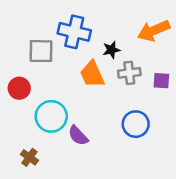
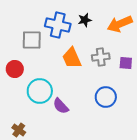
black star: (111, 50) -> (85, 20), moved
brown cross: (29, 157) -> (19, 130), moved

